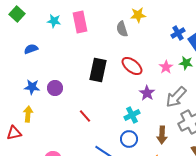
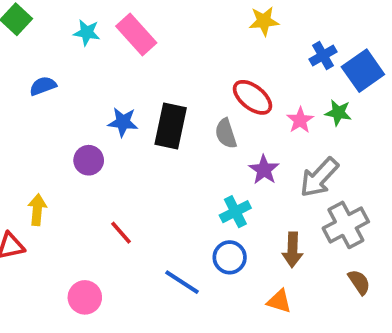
yellow star: (138, 15) -> (264, 21), moved
pink rectangle: (80, 22) -> (136, 34), turned -30
gray semicircle: (122, 29) -> (226, 134), moved
red ellipse: (132, 66) -> (252, 97), moved
blue star: (32, 87) -> (123, 122), moved
red line: (85, 116) -> (121, 233), moved

